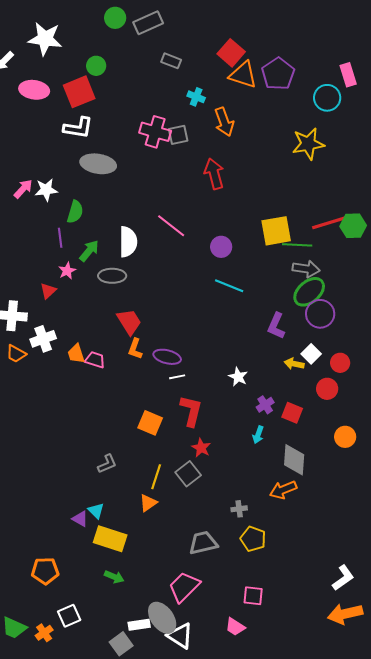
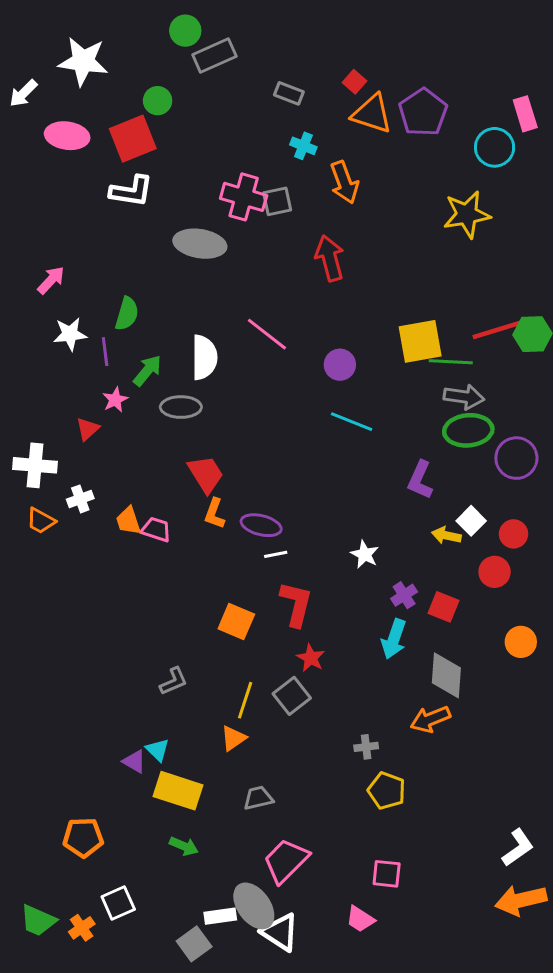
gray rectangle: (148, 23) -> (214, 55), moved
red square: (231, 53) -> (354, 82), size x0.6
gray rectangle: (171, 61) -> (289, 93), moved
gray ellipse: (98, 164) -> (200, 244), moved
white star: (46, 190) -> (70, 334), moved
green ellipse: (309, 292) -> (468, 430), turned 36
purple circle: (320, 314) -> (516, 458), moved
white cross: (43, 339) -> (80, 499), size x0.7
cyan arrow: (258, 435) -> (394, 639), size x1.5
gray trapezoid: (203, 543) -> (258, 798), moved, size x0.7

